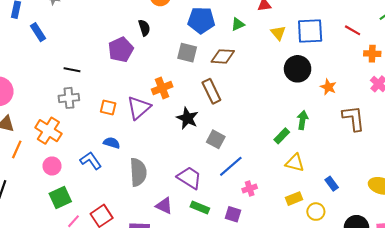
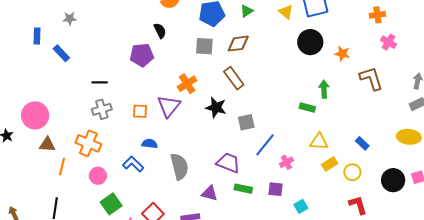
purple pentagon: (121, 50) -> (142, 55), turned 30
green rectangle: (282, 136) -> (307, 108), turned 70
gray square: (216, 139) -> (246, 122), turned -30
yellow triangle: (295, 163) -> (319, 142), moved

